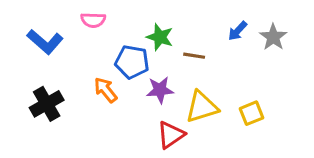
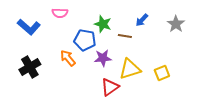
blue arrow: (238, 31) -> (142, 20), moved

